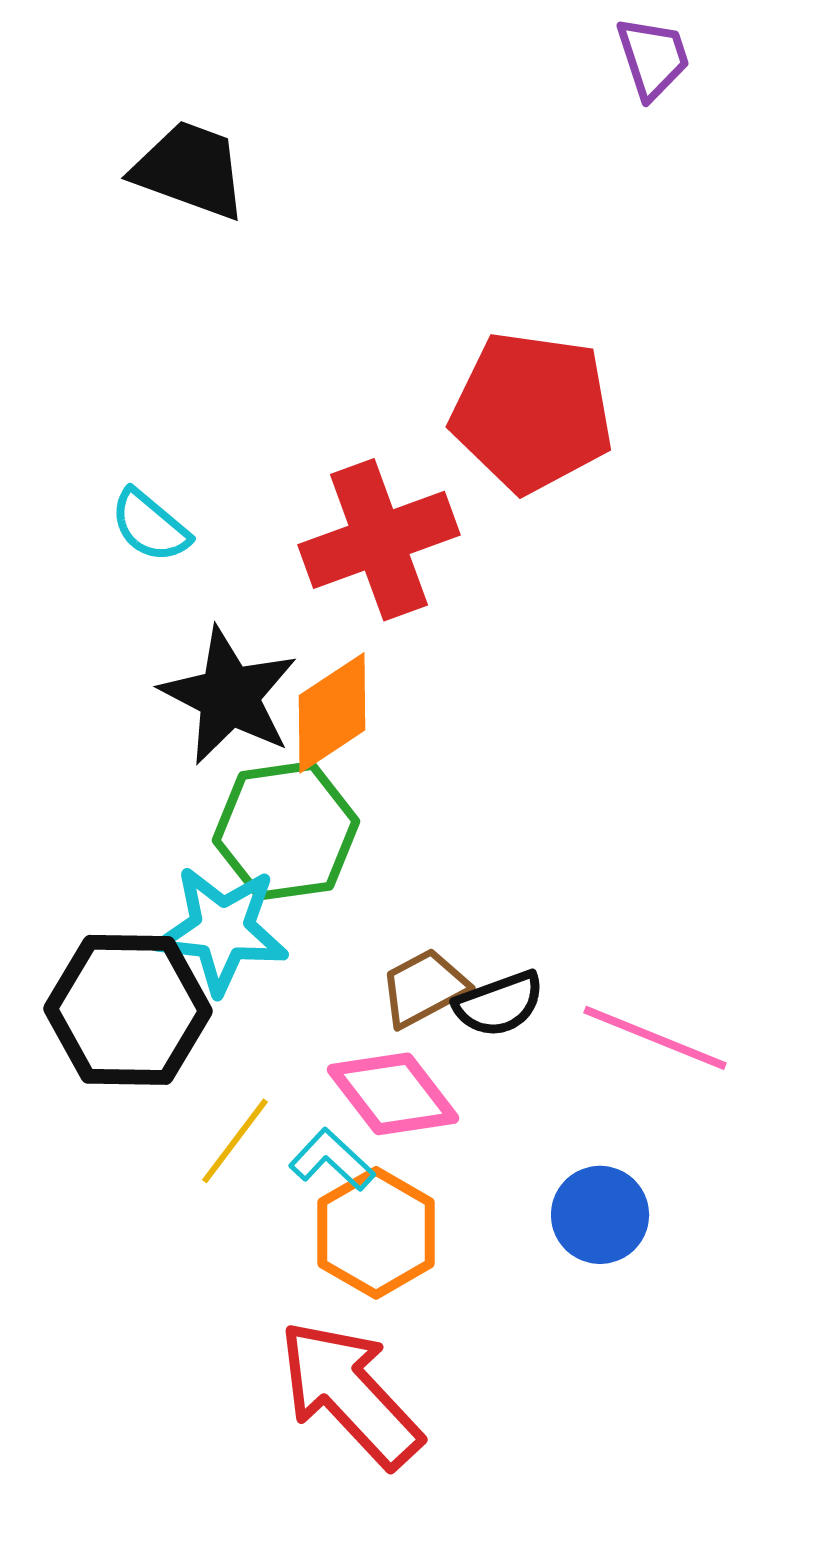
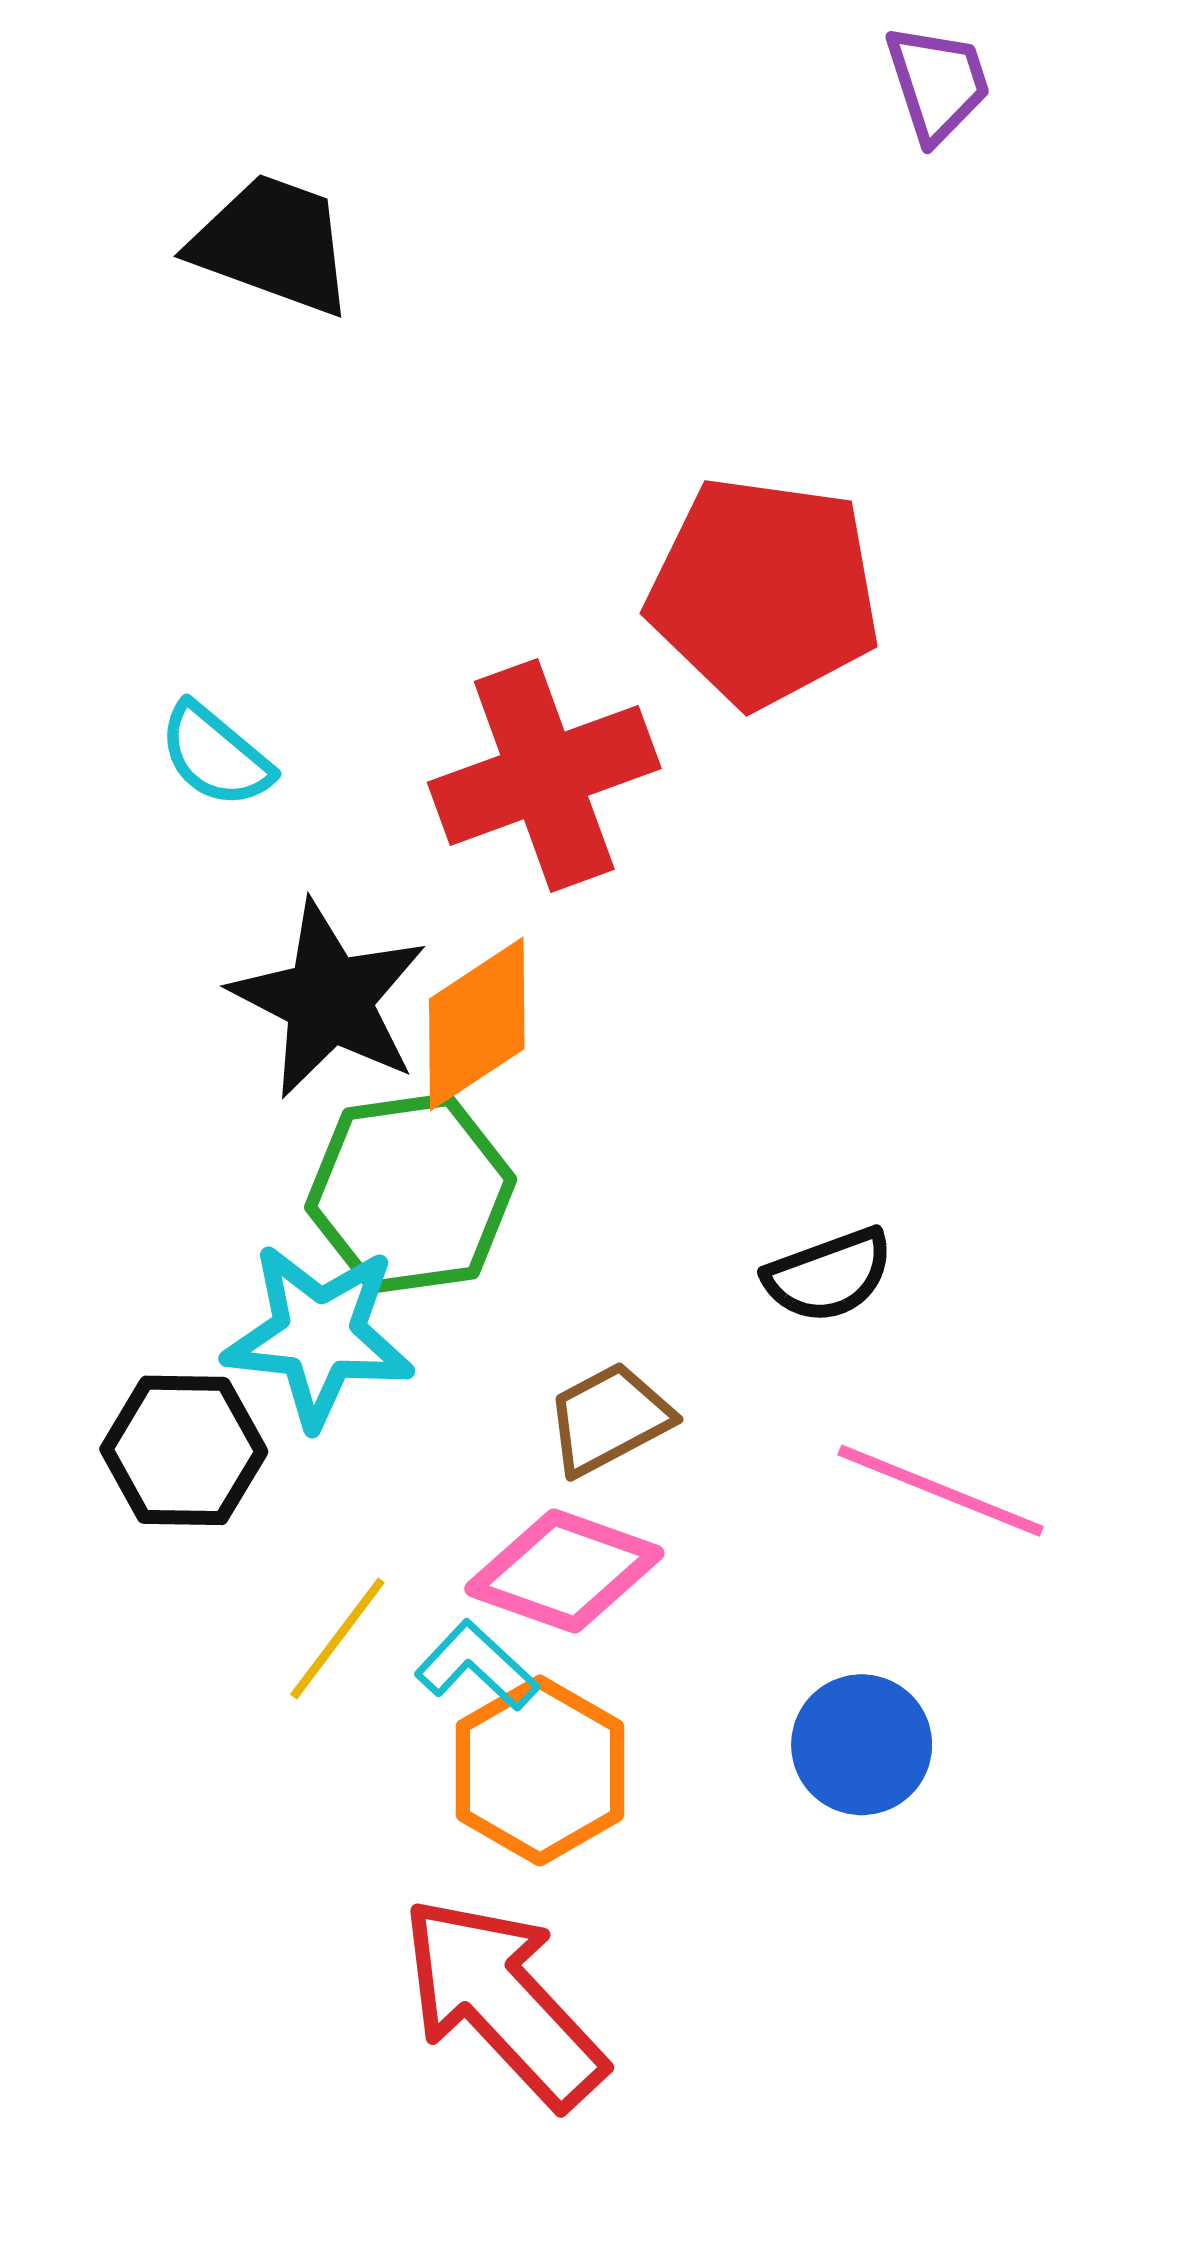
black semicircle: (499, 1004) -> (829, 1275), moved
black hexagon: (128, 1010) -> (184, 1450), size x0.7
pink diamond: (393, 1094) -> (564, 1571), turned -33

